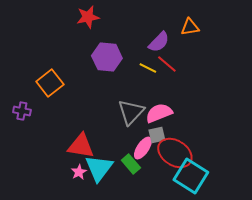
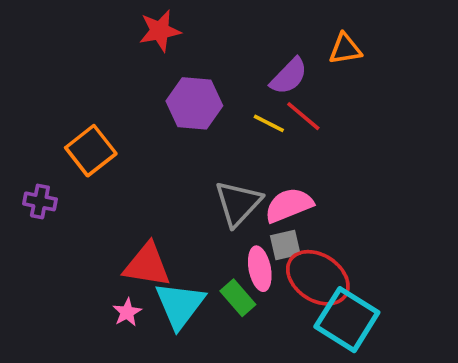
pink ellipse: (143, 148) -> (260, 269), turned -45
pink star: (79, 172) -> (127, 312), moved

